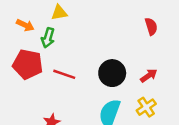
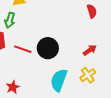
black circle: (112, 73) -> (48, 48), moved

